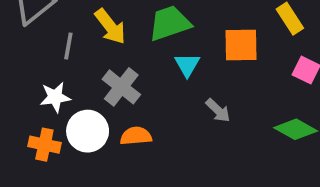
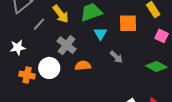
gray line: (68, 46) -> (39, 24), turned 32
white star: (55, 97) -> (18, 48), moved
orange semicircle: (136, 136) -> (83, 66), moved

